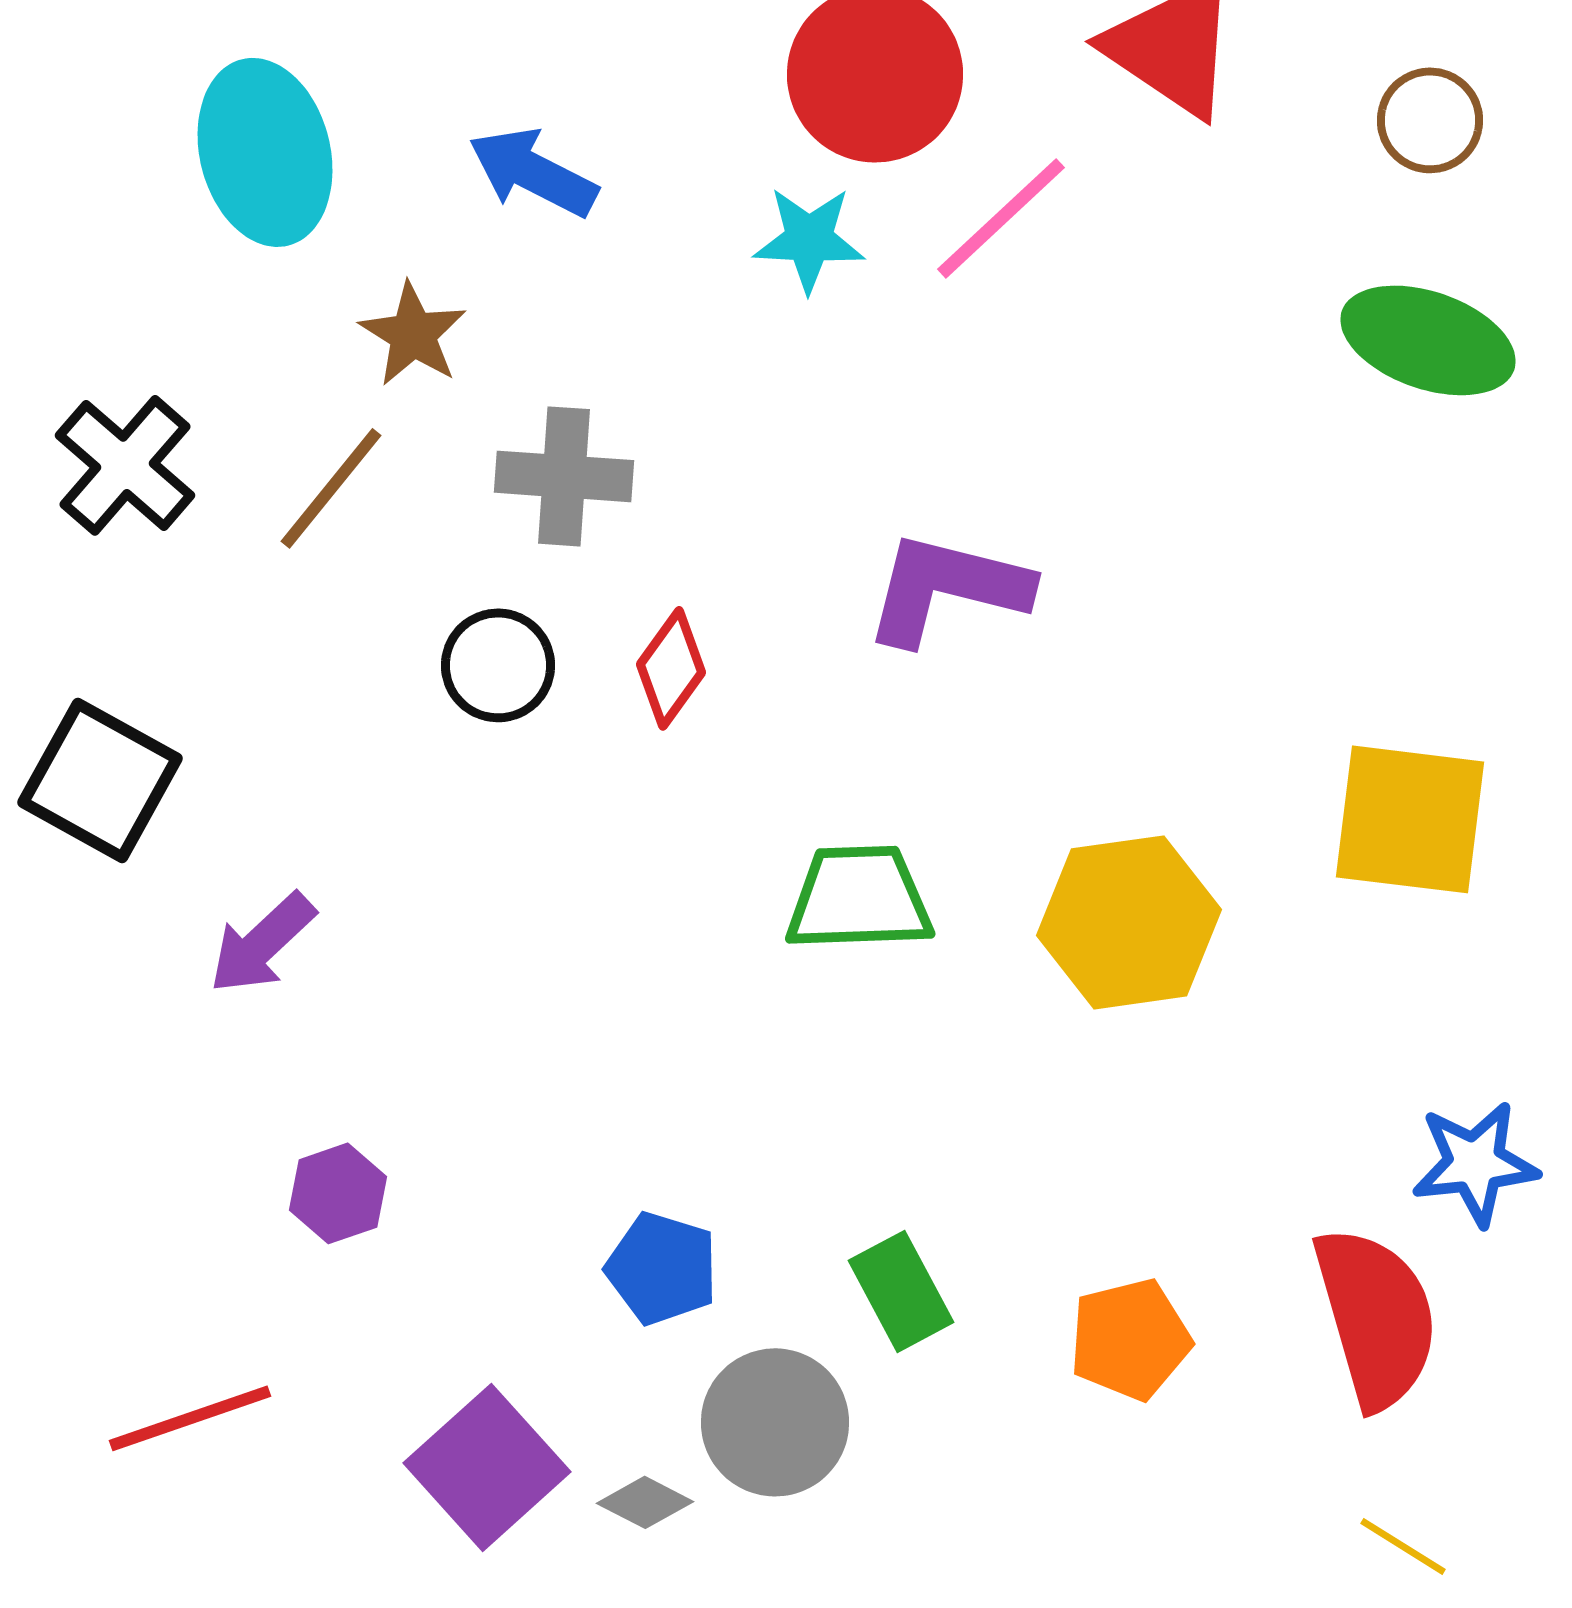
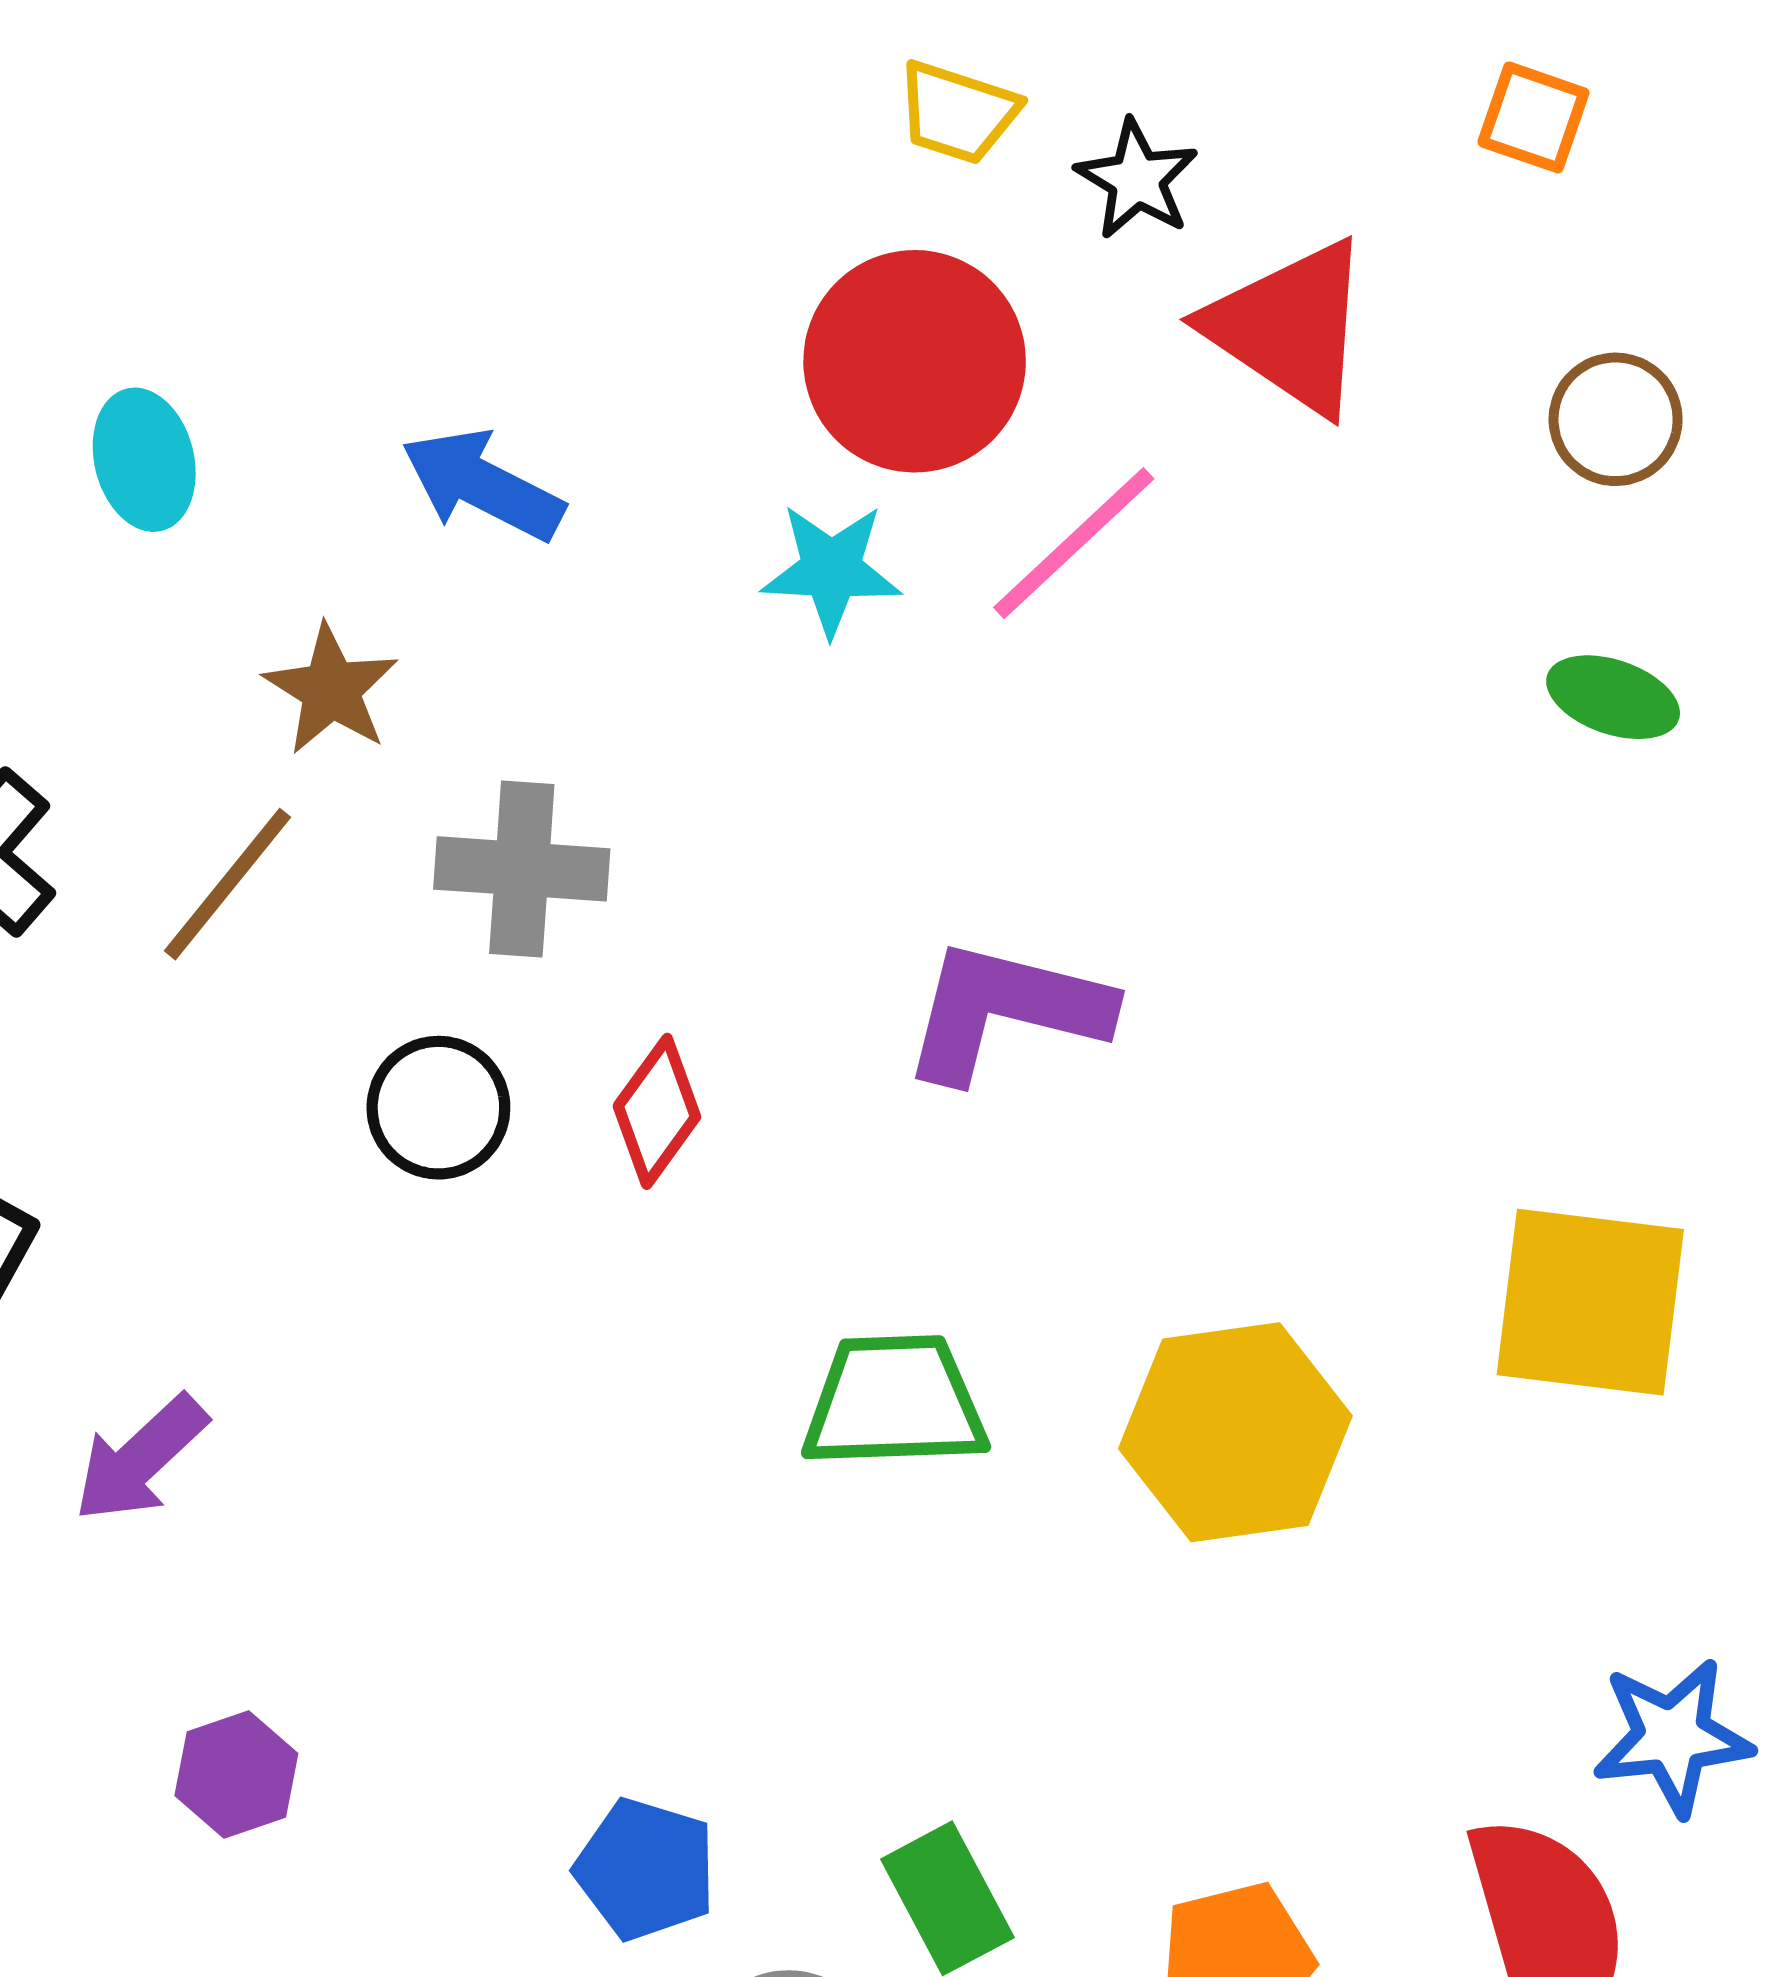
cyan ellipse: (265, 152) -> (144, 460), size x0.6
green ellipse: (1428, 340) -> (1613, 697), size x0.6

